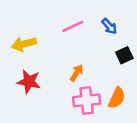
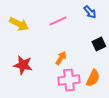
blue arrow: (109, 26) -> (90, 12), moved
yellow arrow: (24, 44) -> (19, 24), moved, turned -138

